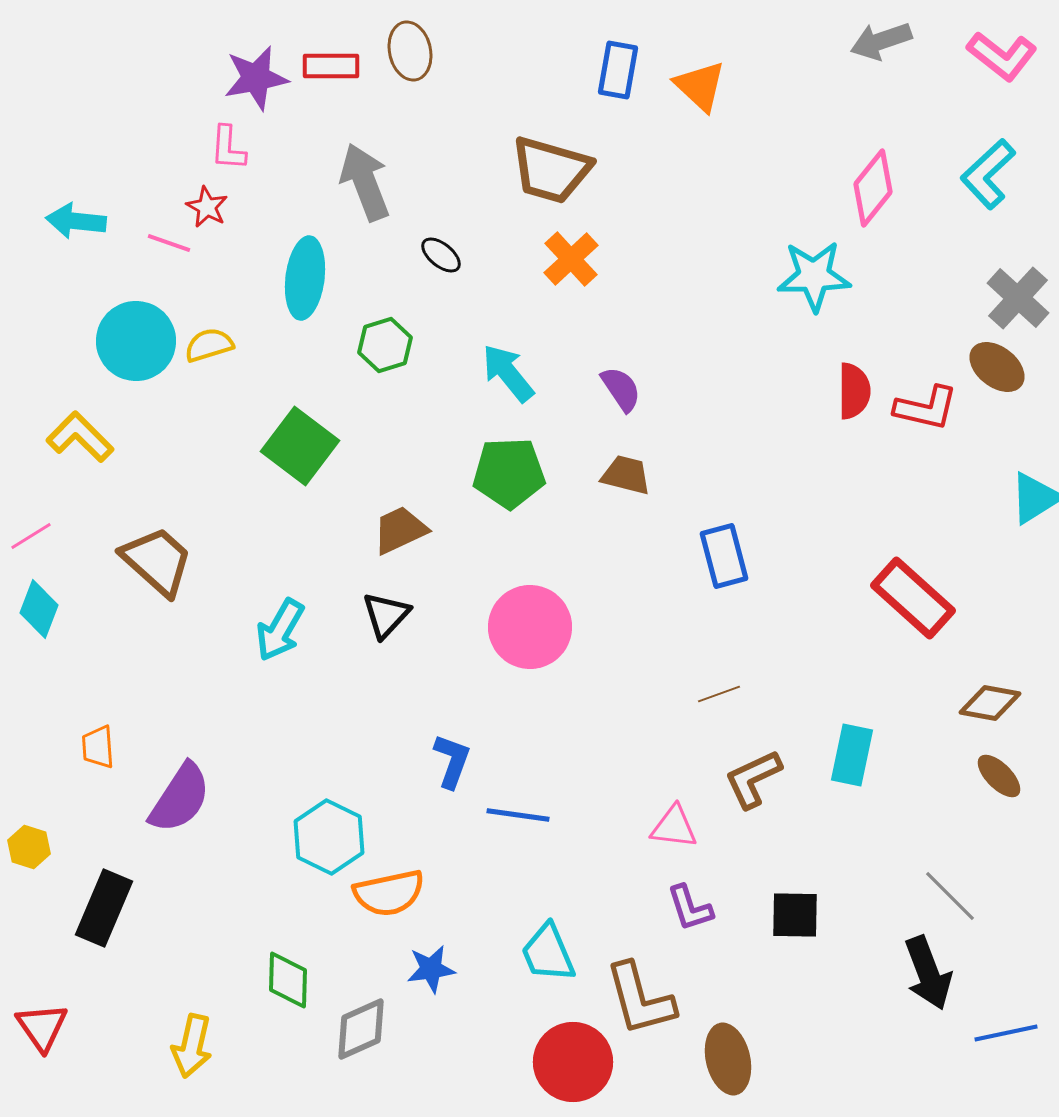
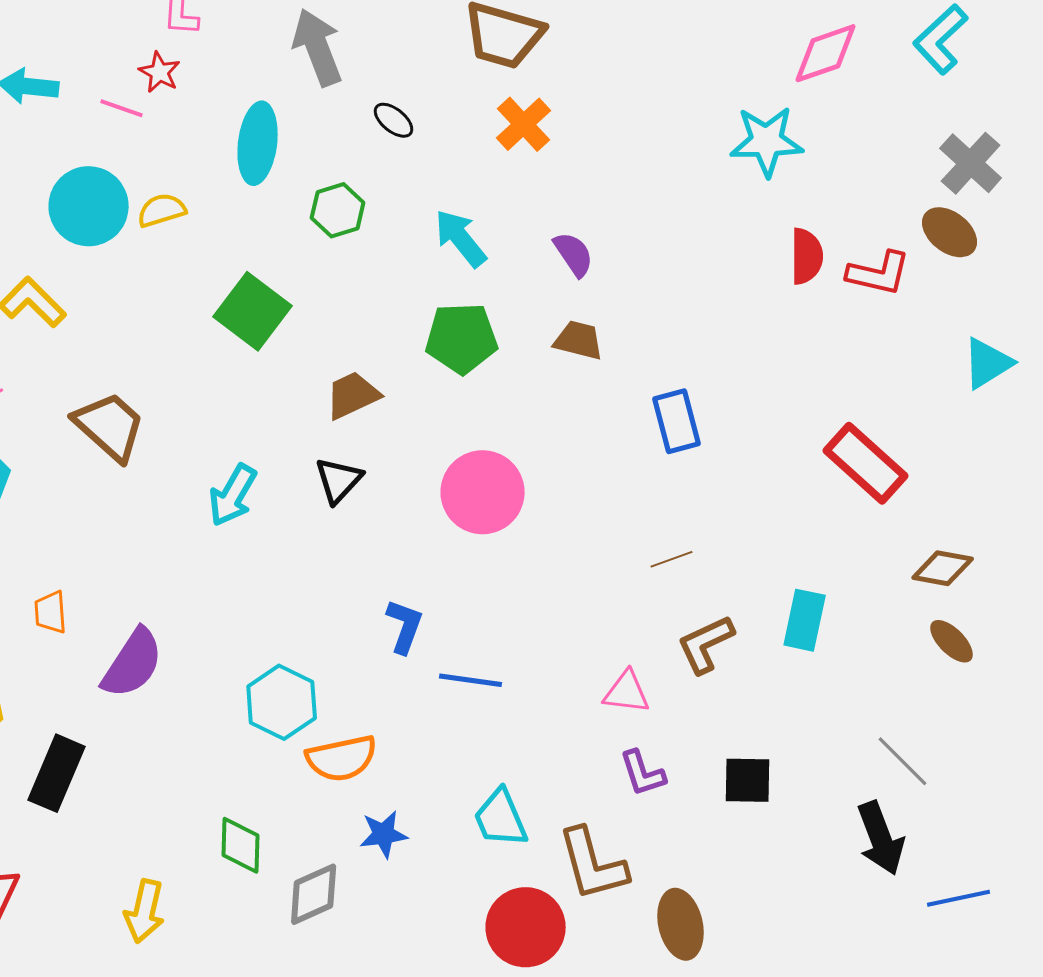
pink diamond: (873, 188) -> (826, 53), turned 32

